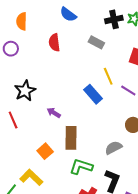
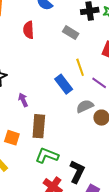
purple arrow: (54, 113) -> (23, 100), turned 32
gray semicircle: (113, 148) -> (85, 106), moved
orange square: (45, 151) -> (12, 138), turned -35

